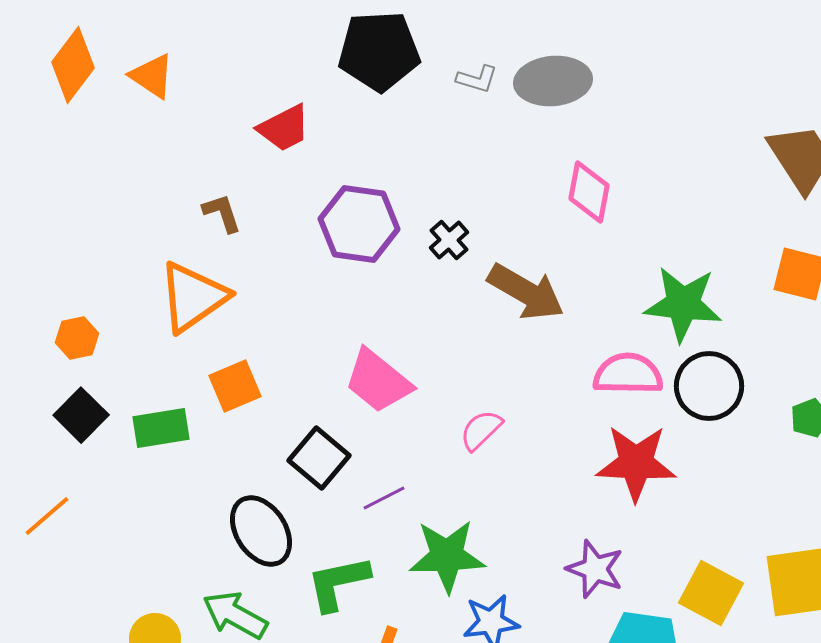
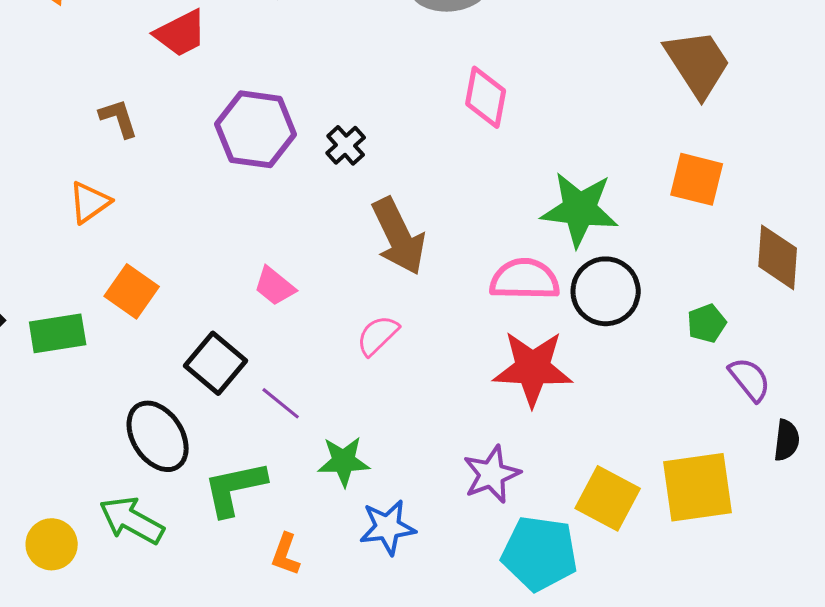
brown arrow: (526, 292) -> (399, 236), moved, turned 34
orange triangle: (193, 297) -> (90, 202), size x0.6
pink trapezoid: (378, 381) -> (275, 286), size x0.6
orange square: (235, 386) -> (132, 291), turned -32
purple line: (384, 498) -> (281, 403), turned 66
green star: (447, 556) -> (344, 461), size x0.7
purple star: (595, 569) -> (492, 474), turned 30

